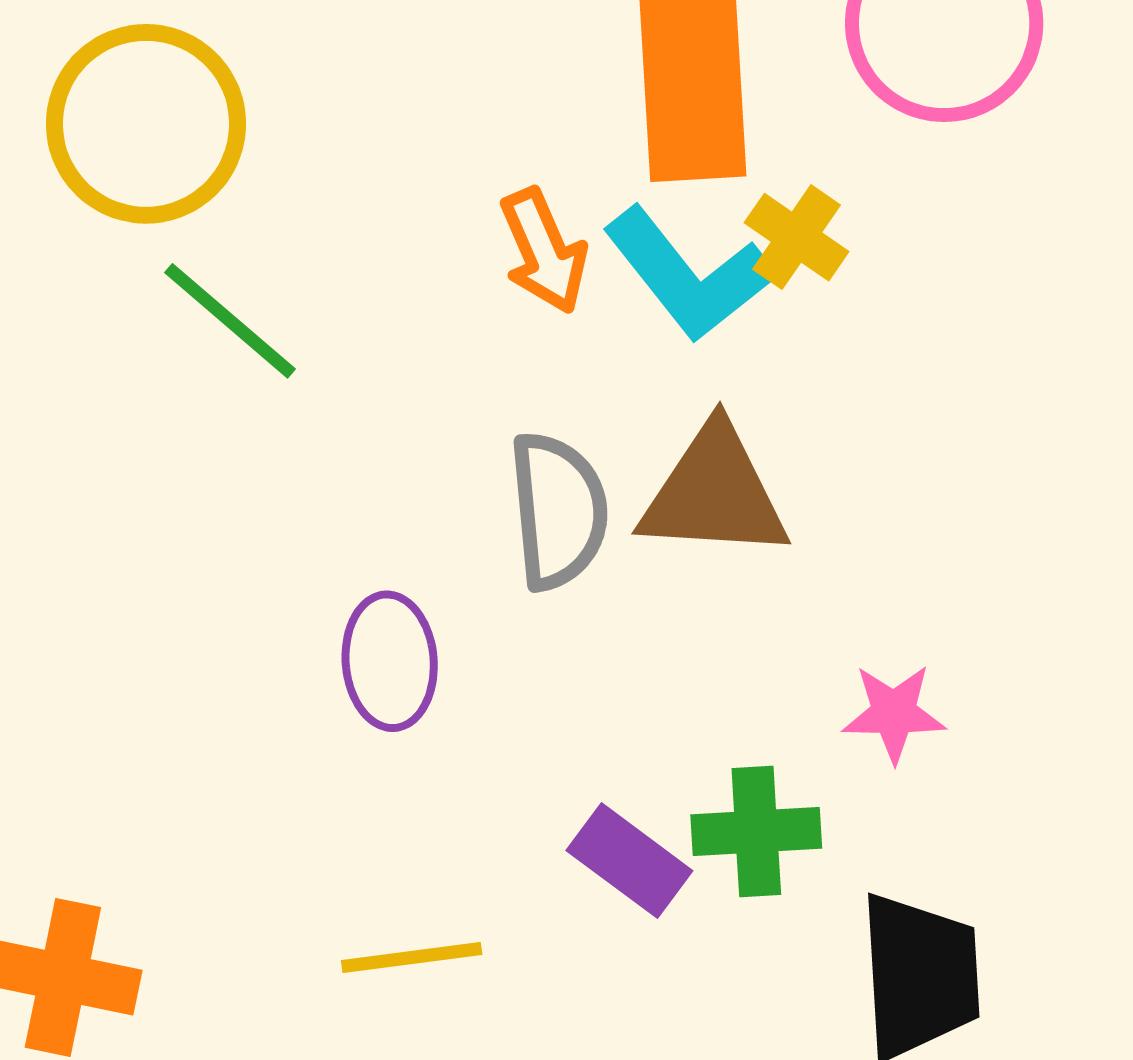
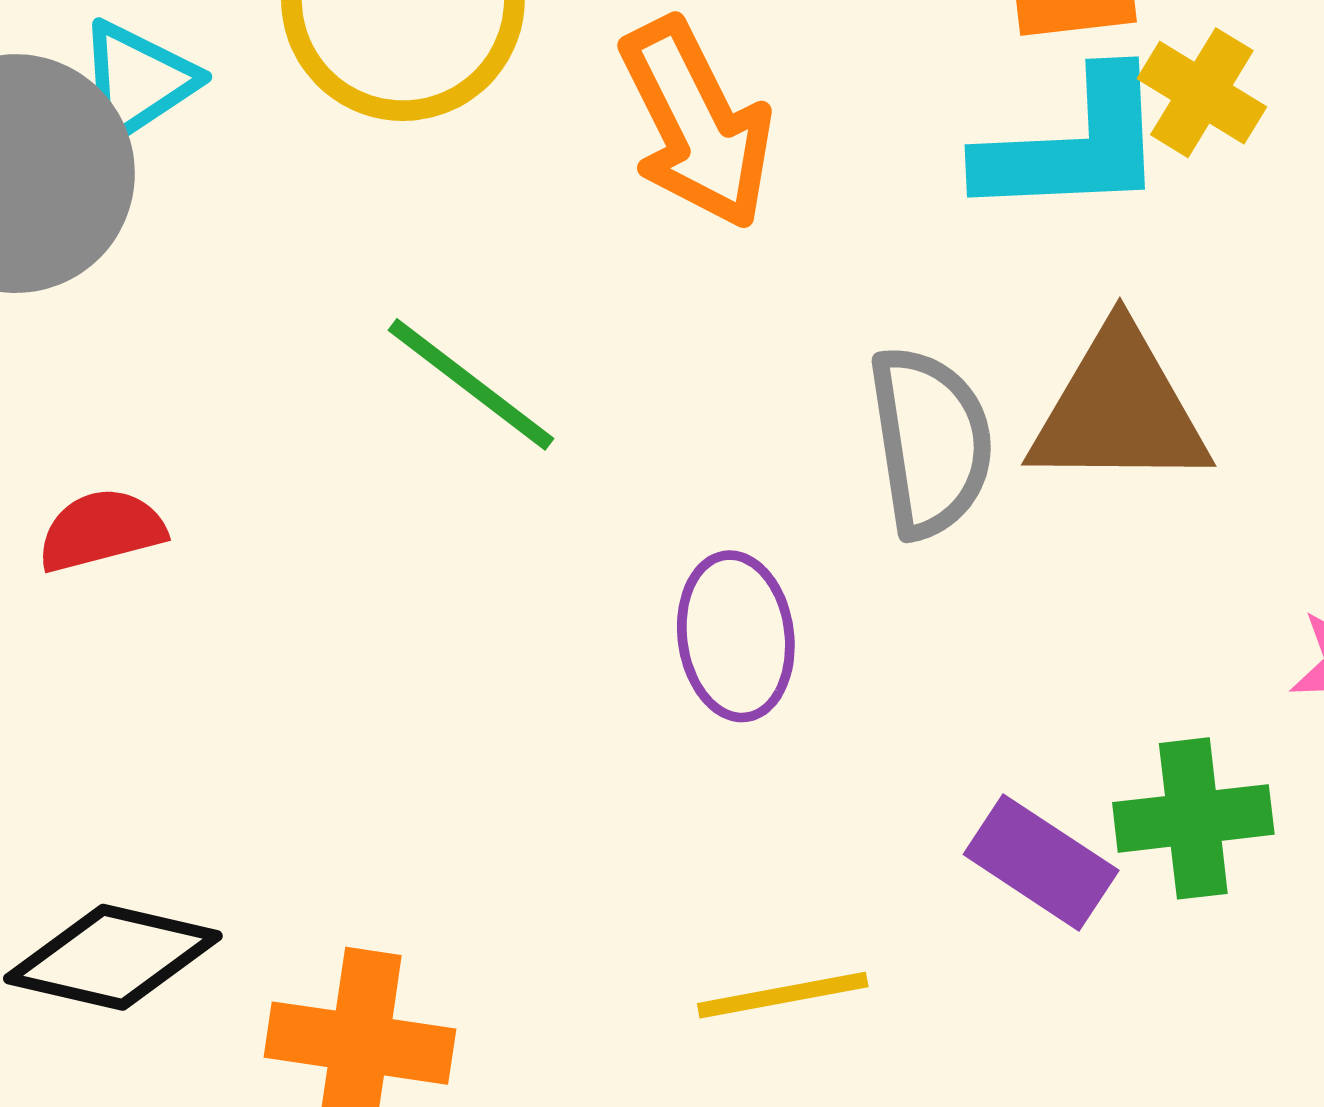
orange arrow: (544, 251) -> (696, 124), moved, size x1.4
cyan L-shape: (689, 274) -> (1073, 145), turned -51
green line: (230, 321) -> (471, 384), moved

